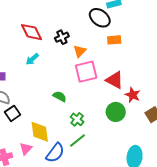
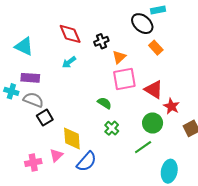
orange rectangle: (114, 40) -> (156, 48), turned 48
green semicircle: (60, 96) -> (104, 103), moved
green line: (77, 140) -> (143, 147), moved

